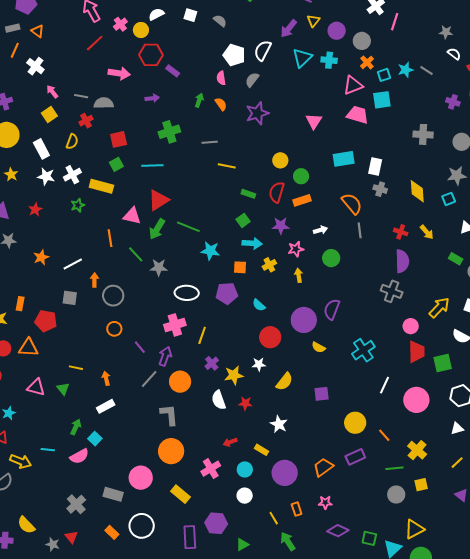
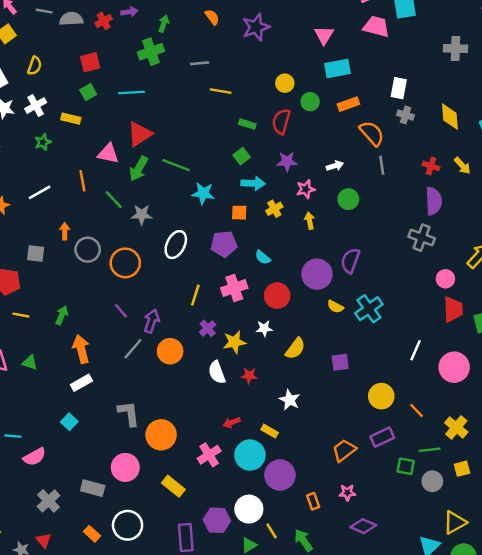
green arrow: (199, 100) -> (164, 24), moved
red cross: (86, 121) -> (104, 21), moved
cyan rectangle: (344, 159) -> (338, 69), moved
yellow rectangle: (101, 186) -> (71, 119), size x0.7
orange rectangle: (302, 200) -> (348, 104), moved
white line: (73, 264) -> (40, 192), moved
white ellipse: (187, 293) -> (176, 245), turned -65
pink cross: (175, 325) -> (234, 288), moved
orange circle: (114, 329) -> (125, 263), moved, size x1.6
cyan cross: (363, 350) -> (369, 309), moved
yellow line: (76, 368) -> (21, 315), moved
orange arrow: (106, 378) -> (81, 349), size x1.6
green triangle: (63, 389) -> (30, 363), turned -32
gray L-shape: (169, 415) -> (129, 413), moved
green arrow: (76, 427) -> (62, 315), moved
pink semicircle: (79, 456) -> (35, 457), moved
cyan circle: (245, 469) -> (250, 455), size x1.6
purple circle: (285, 473) -> (280, 475), moved
white circle: (245, 496) -> (249, 509), moved, size x1.5
yellow line: (274, 518) -> (272, 531), moved
green square: (369, 538) -> (406, 466), moved

